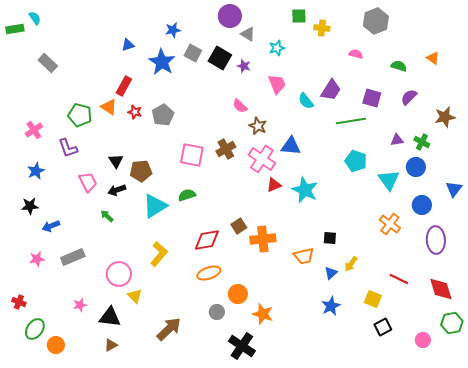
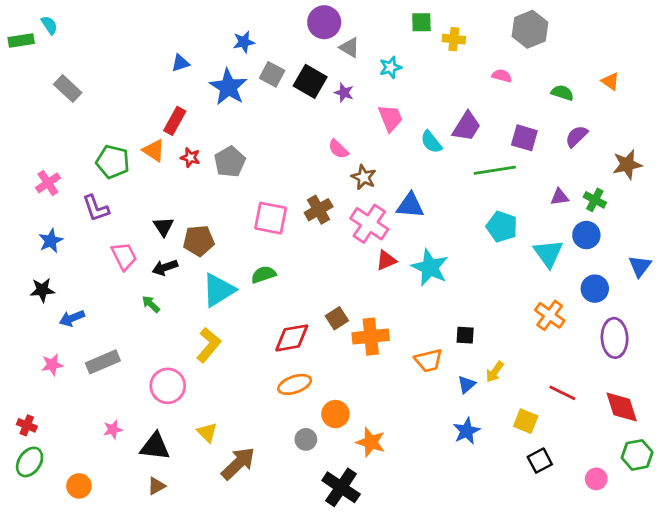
yellow L-shape: (159, 254) -> (209, 345), moved
yellow triangle: (135, 296) -> (207, 432), moved
green ellipse: (35, 329) -> (30, 462), moved

